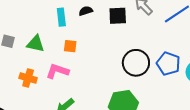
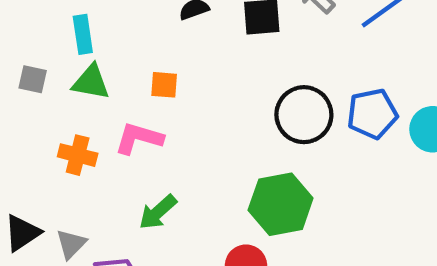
cyan rectangle: (61, 17) -> (83, 34), moved
blue pentagon: (168, 64) -> (372, 114), turned -30

